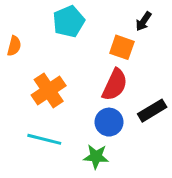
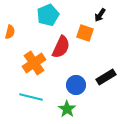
red semicircle: (115, 85) -> (61, 47), moved
green star: (96, 157) -> (67, 109), turned 30

